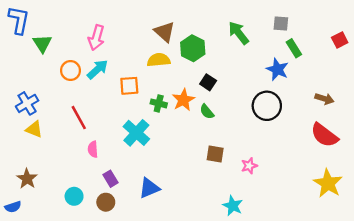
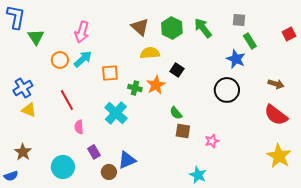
green hexagon: (193, 48) -> (172, 28), moved
yellow semicircle: (159, 60) -> (150, 53), moved
green semicircle: (207, 112) -> (176, 113), moved
cyan circle: (74, 196) -> (63, 167), size x1.5
brown circle: (106, 202) -> (109, 172), moved

